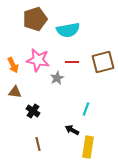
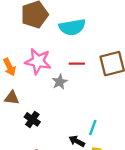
cyan line: (86, 109) -> (93, 127), moved

